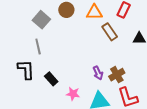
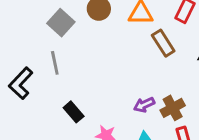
black L-shape: (26, 70) -> (21, 83), moved, turned -135
purple arrow: (98, 73) -> (144, 105), turned 88

